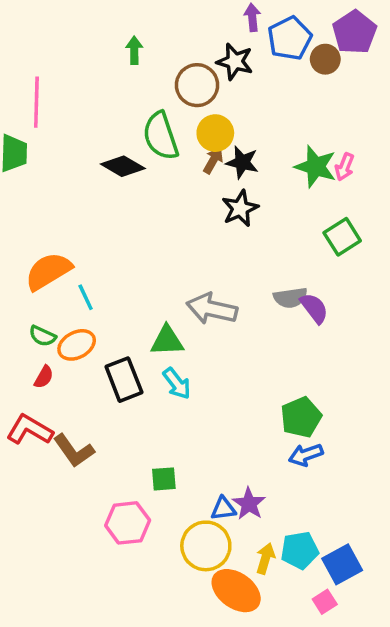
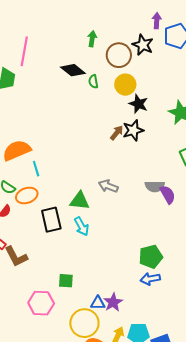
green arrow: (134, 50) -> (92, 39), moved
green semicircle: (161, 136) -> (93, 82), size x0.5
brown arrow: (213, 160) -> (117, 133), moved
black diamond: (123, 166) -> (73, 70), moved
gray arrow: (212, 309) -> (108, 186), size x0.7

